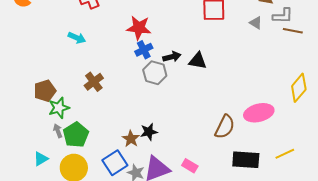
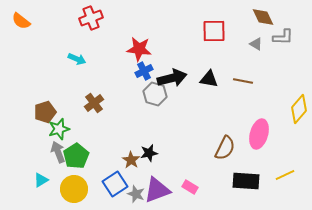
brown line: (293, 31) -> (243, 81), moved
black arrow: (172, 57) -> (172, 78), size x1.6
black triangle: (198, 61) -> (209, 79), moved
pink ellipse: (259, 113) -> (259, 134), turned -60
gray arrow: (58, 131) -> (58, 152), size x1.5

